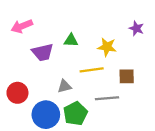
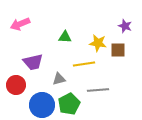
purple trapezoid: (43, 52) -> (33, 62), moved
brown square: (127, 76) -> (118, 50), moved

